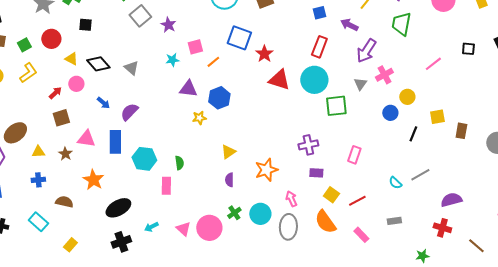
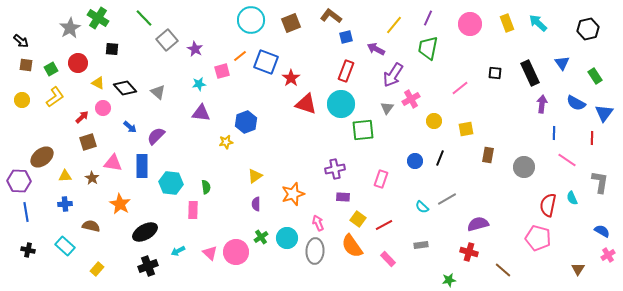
orange line: (213, 62) -> (240, 56), moved
purple triangle: (188, 89) -> (201, 113), moved
blue circle: (390, 113) -> (415, 161), moved
yellow square: (437, 117) -> (466, 129), moved

